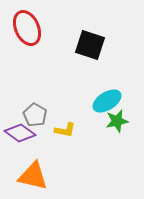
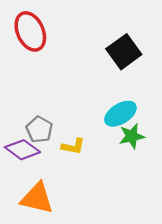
black square: (90, 45) -> (124, 52), moved, turned 36

